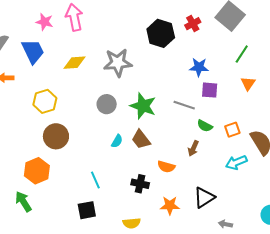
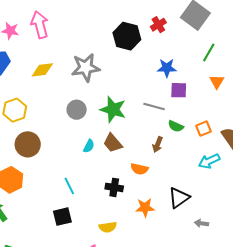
brown arrow: (193, 148) -> (158, 145), moved

